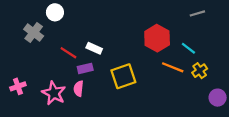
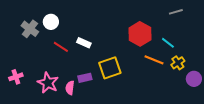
white circle: (55, 12) -> (51, 22), moved
purple rectangle: (85, 68) -> (85, 78), moved
pink semicircle: (79, 89) -> (70, 88), moved
purple circle: (218, 98) -> (194, 79), moved

